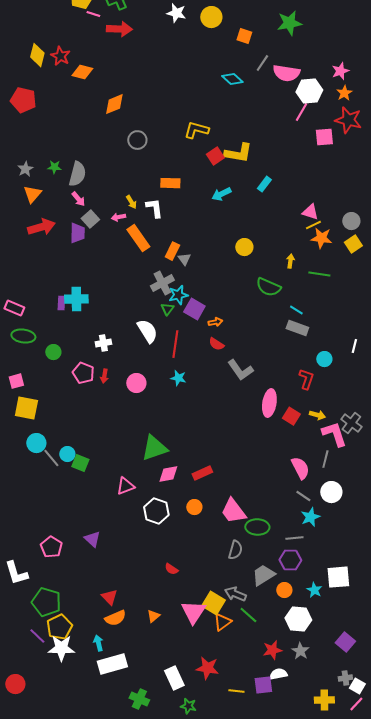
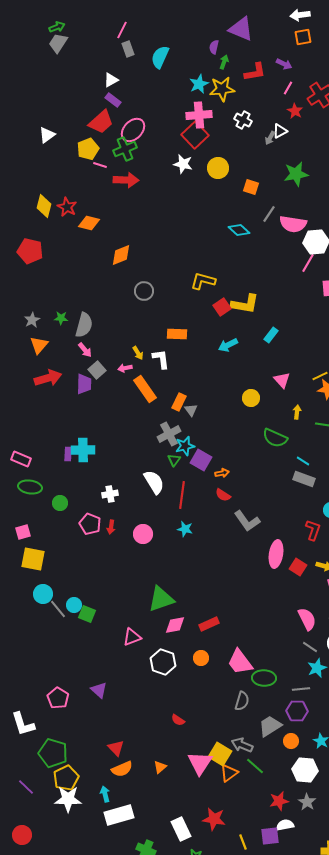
pink triangle: (310, 212) -> (282, 380), moved, turned 30
purple line: (37, 636) -> (26, 787), moved
yellow line: (236, 691) -> (243, 842), turned 63

